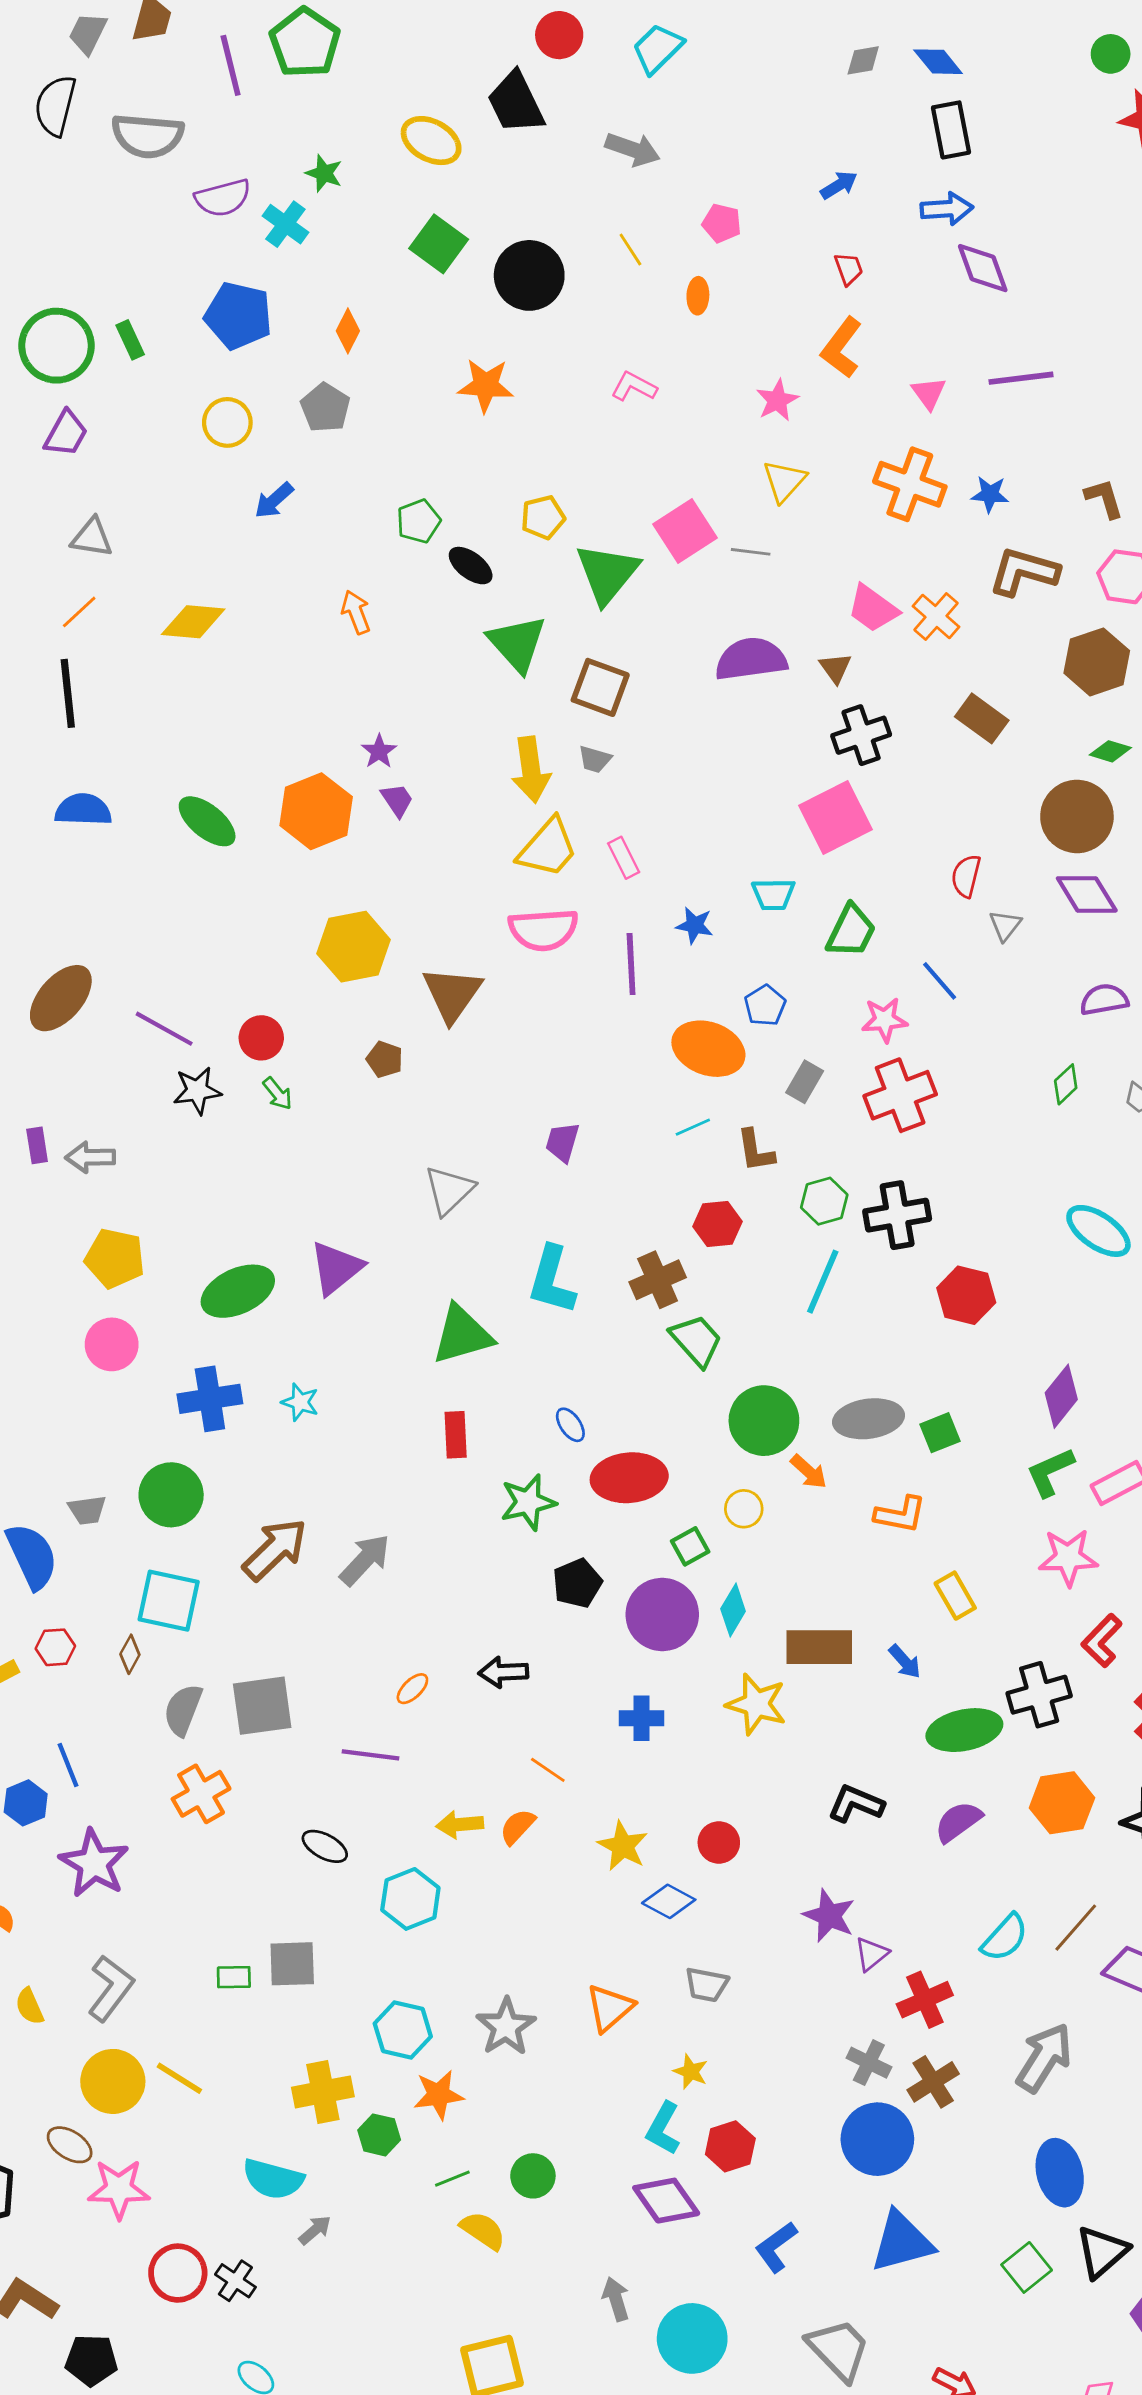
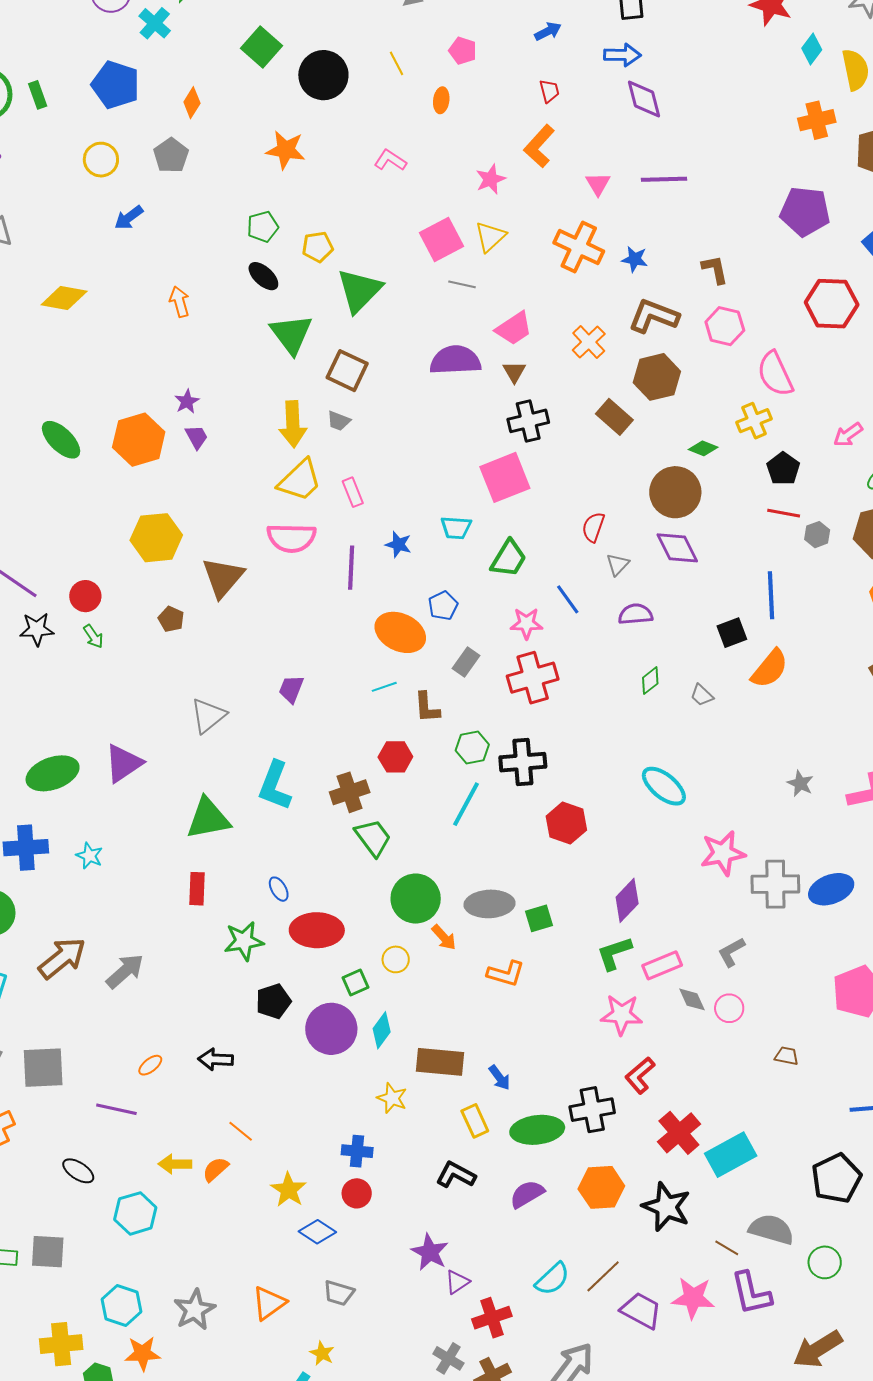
green pentagon: (419, 521) -> (263, 227), moved
pink square: (685, 531) -> (442, 239), moved
pink trapezoid: (873, 609) -> (514, 328), moved, turned -75
brown hexagon: (1097, 662) -> (657, 377), moved
purple semicircle: (1104, 1000) -> (636, 614), moved
yellow rectangle: (955, 1596) -> (475, 1121), moved
yellow star: (756, 1704) -> (392, 1098), size x0.7
blue cross: (642, 1718) -> (357, 1151), moved

